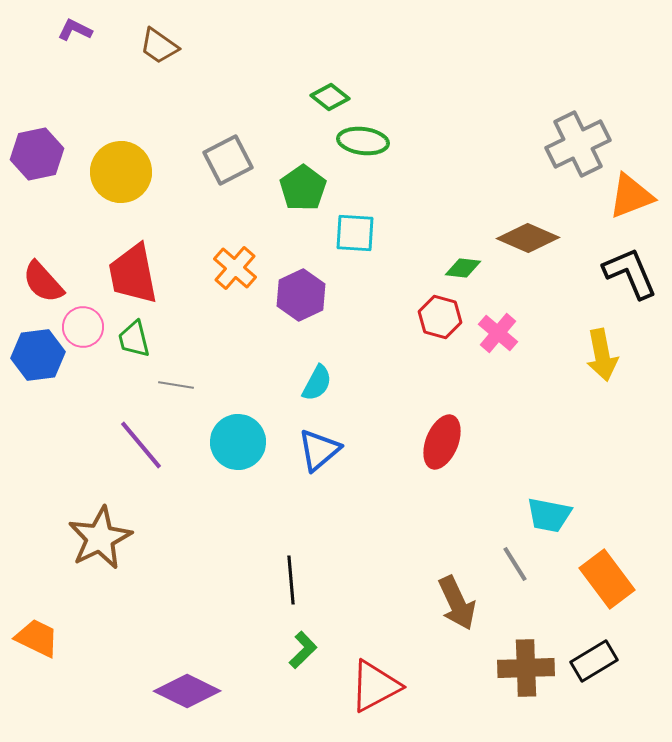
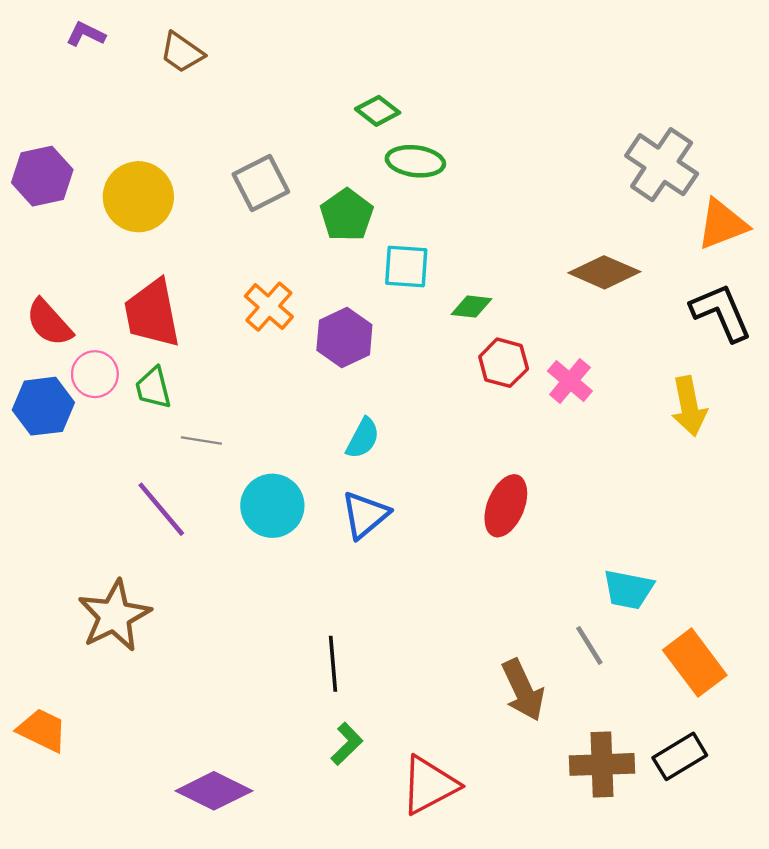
gray cross: (578, 144) -> (662, 165), turned -30
green diamond: (463, 268) -> (471, 307), moved

